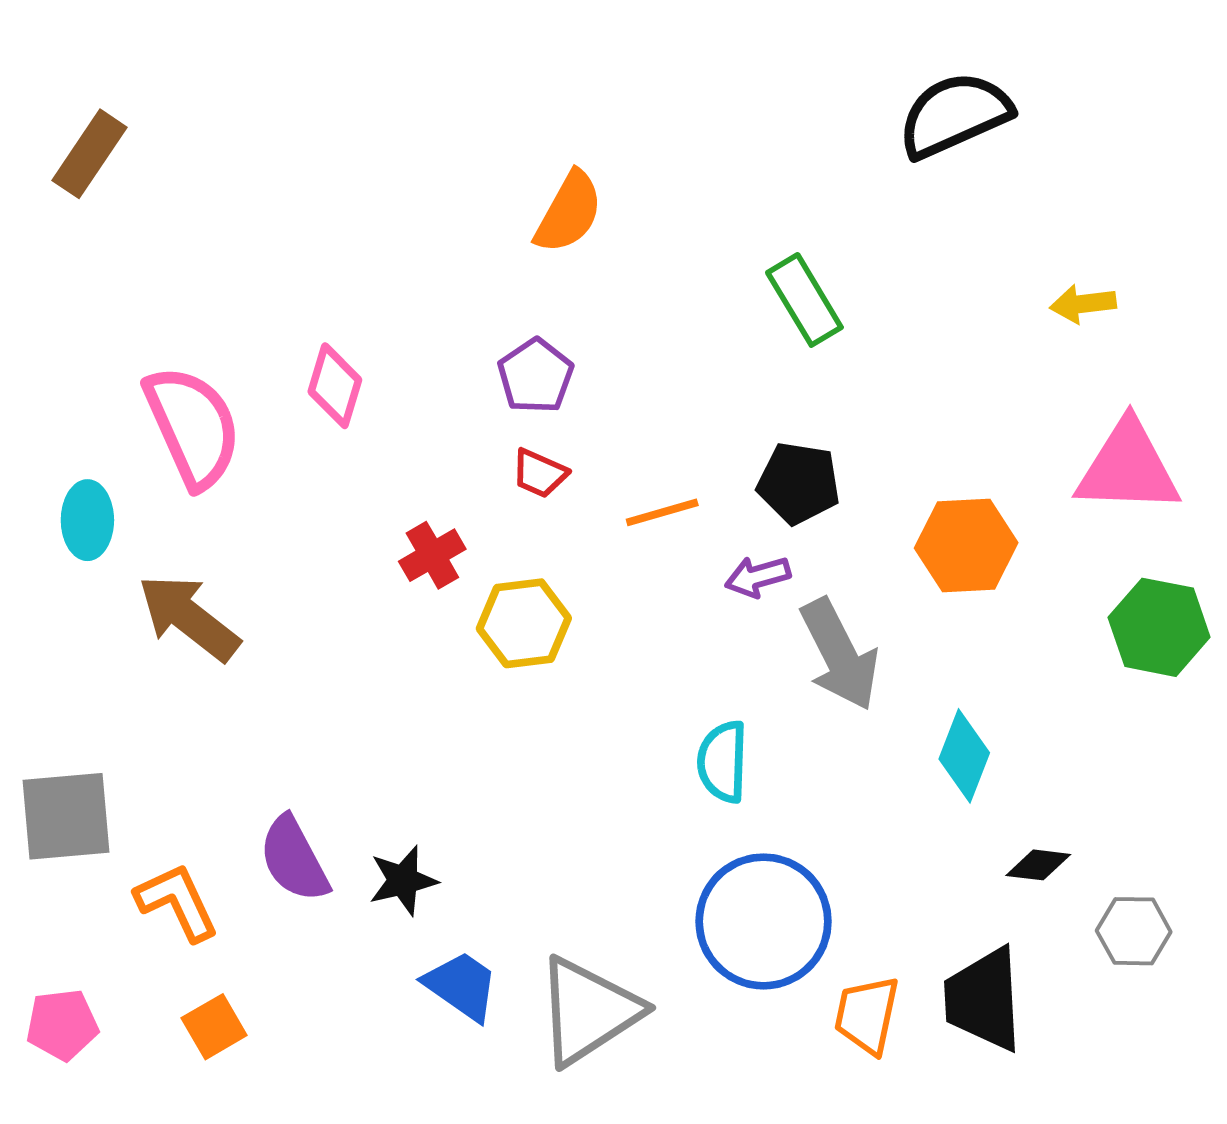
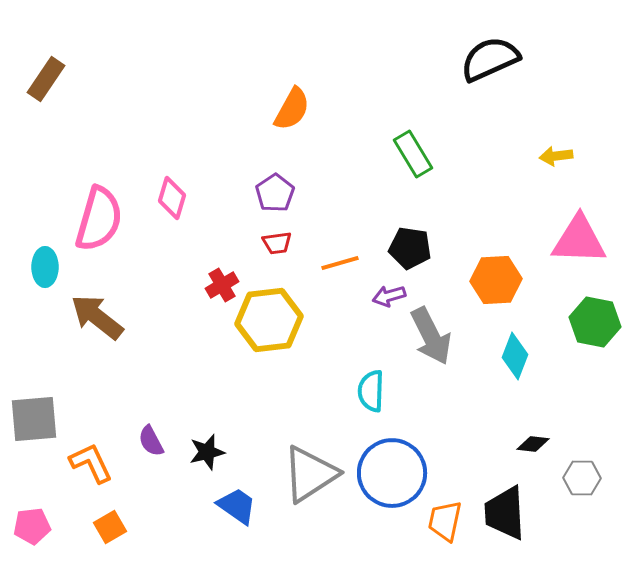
pink semicircle: (193, 427) -> (99, 219), turned 40
red trapezoid: (539, 473) -> (277, 243), turned -32
yellow hexagon: (524, 623) -> (269, 320), size x1.4
cyan diamond: (964, 756) -> (515, 356), moved
purple semicircle: (294, 859) -> (151, 441), size x0.7
gray triangle: (588, 1011) -> (310, 474), moved

